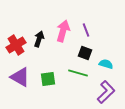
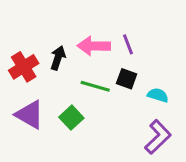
pink arrow: (63, 31) -> (94, 46), turned -105
green line: (78, 73) -> (95, 86), moved
green square: (48, 79) -> (71, 118), turned -35

